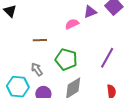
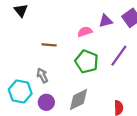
purple line: (107, 58) -> (119, 56), moved
green pentagon: (66, 59) -> (87, 62), moved

